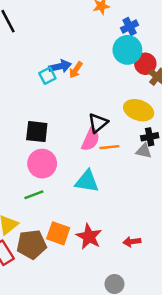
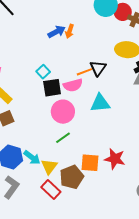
cyan square: (47, 76) -> (43, 72), moved
pink semicircle: (91, 139) -> (73, 85), moved, turned 66
orange line: (109, 147) -> (84, 72), moved
cyan triangle: (87, 181) -> (100, 103), moved

